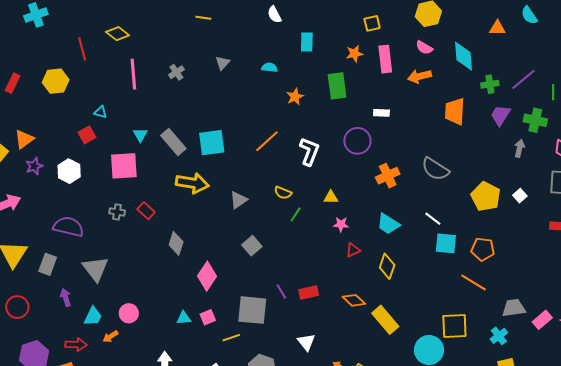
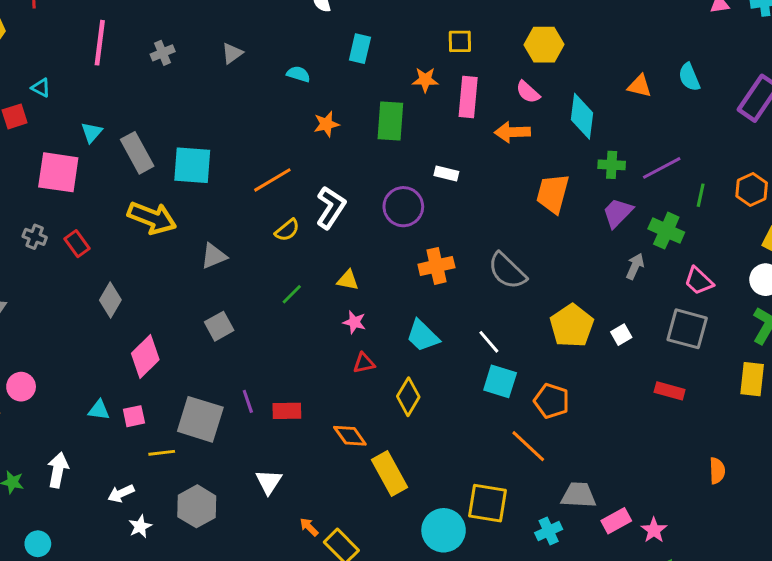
yellow semicircle: (283, 193) -> (287, 230), moved, turned -72

